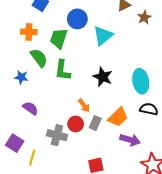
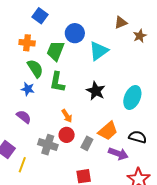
blue star: (21, 77) -> (28, 89), moved
cyan ellipse: (141, 81) -> (132, 97), turned 30
orange arrow: (84, 105) -> (67, 116), moved
black semicircle: (149, 109) -> (138, 137), moved
gray rectangle: (95, 123) -> (87, 143), moved

